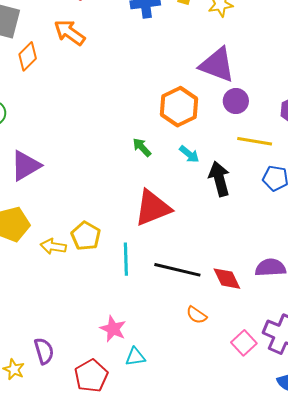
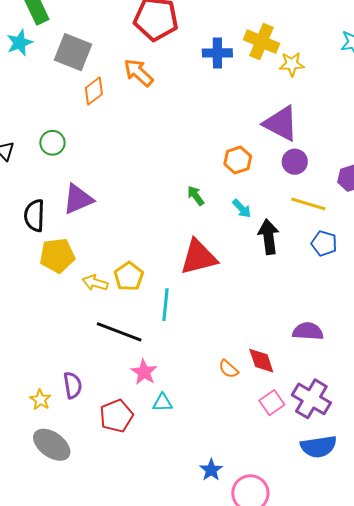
orange hexagon: (179, 107) -> (238, 160), size x0.7
black line: (177, 270) -> (119, 332), moved
red diamond: (227, 279) -> (261, 361), moved

